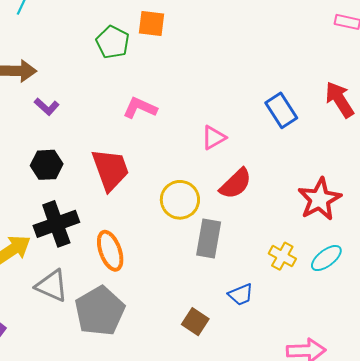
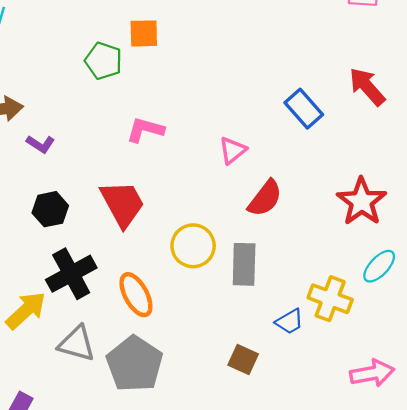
yellow circle: (180, 200) -> (193, 246), moved
yellow cross: (282, 256) -> (330, 299), moved, size x1.4

